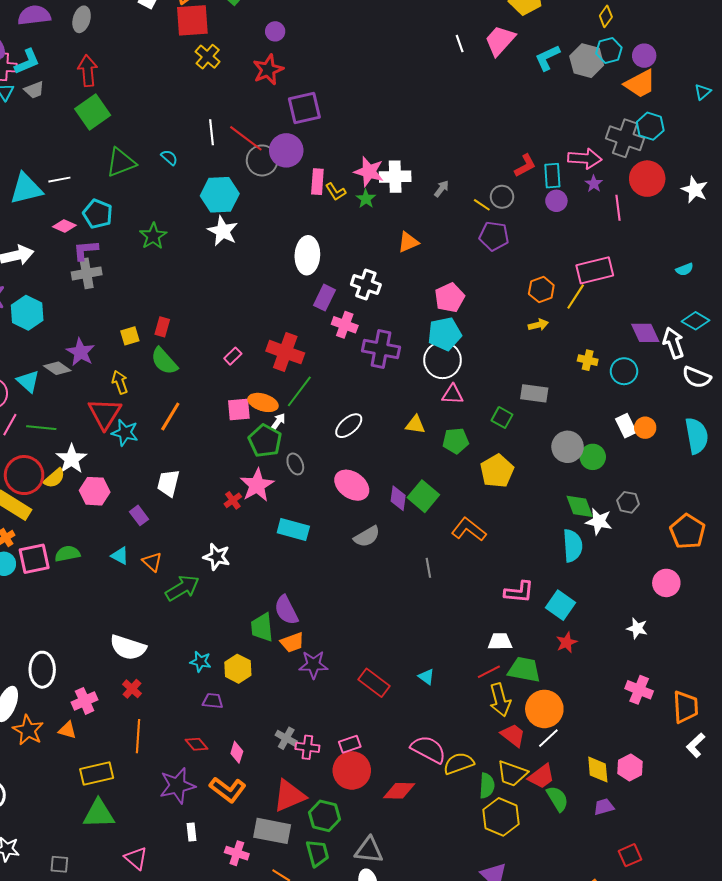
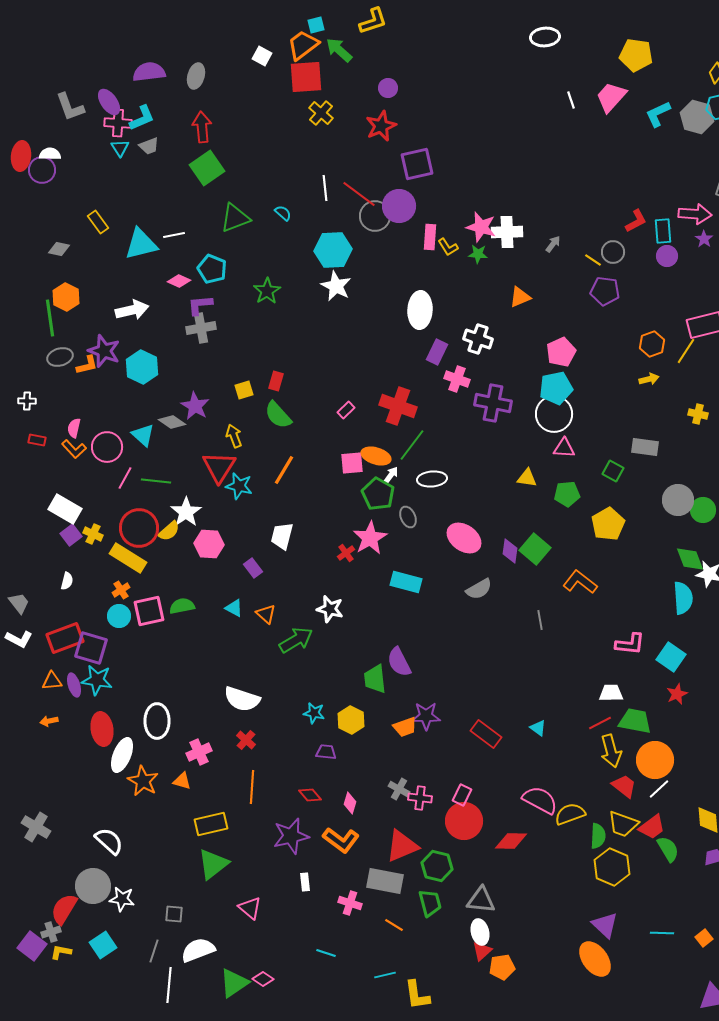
green star: (366, 199) -> (478, 254), turned -30
white ellipse: (349, 426) -> (432, 479), moved, turned 36
orange trapezoid: (292, 642) -> (405, 727), moved
pink rectangle: (350, 744) -> (462, 795), turned -45
green triangle: (99, 814) -> (213, 864), turned -36

